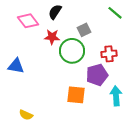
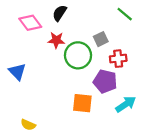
gray square: (84, 30) -> (101, 39), moved
blue triangle: (16, 66) -> (17, 72), turned 36
purple pentagon: (97, 75) -> (105, 81), turned 30
cyan arrow: (116, 96) -> (126, 104), turned 60

